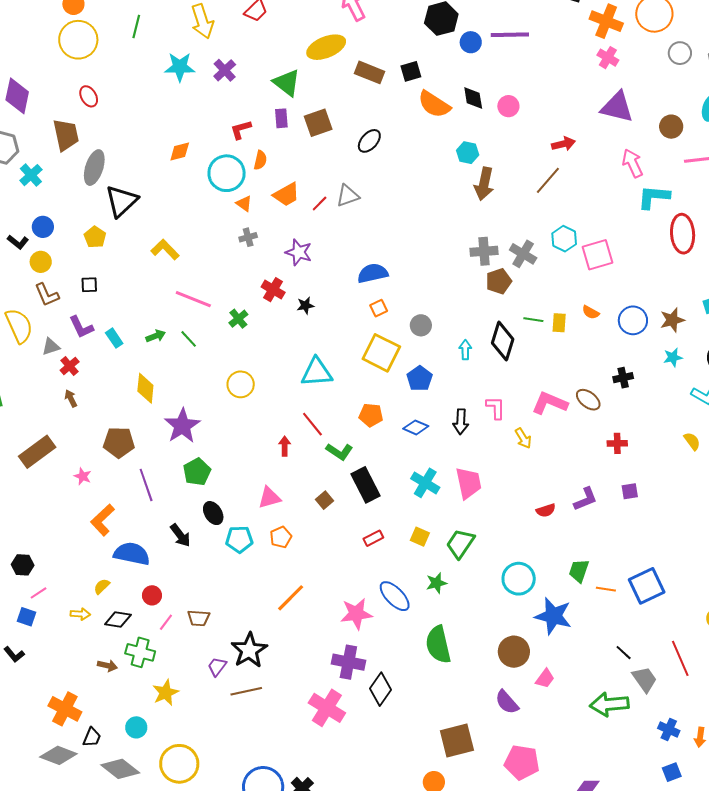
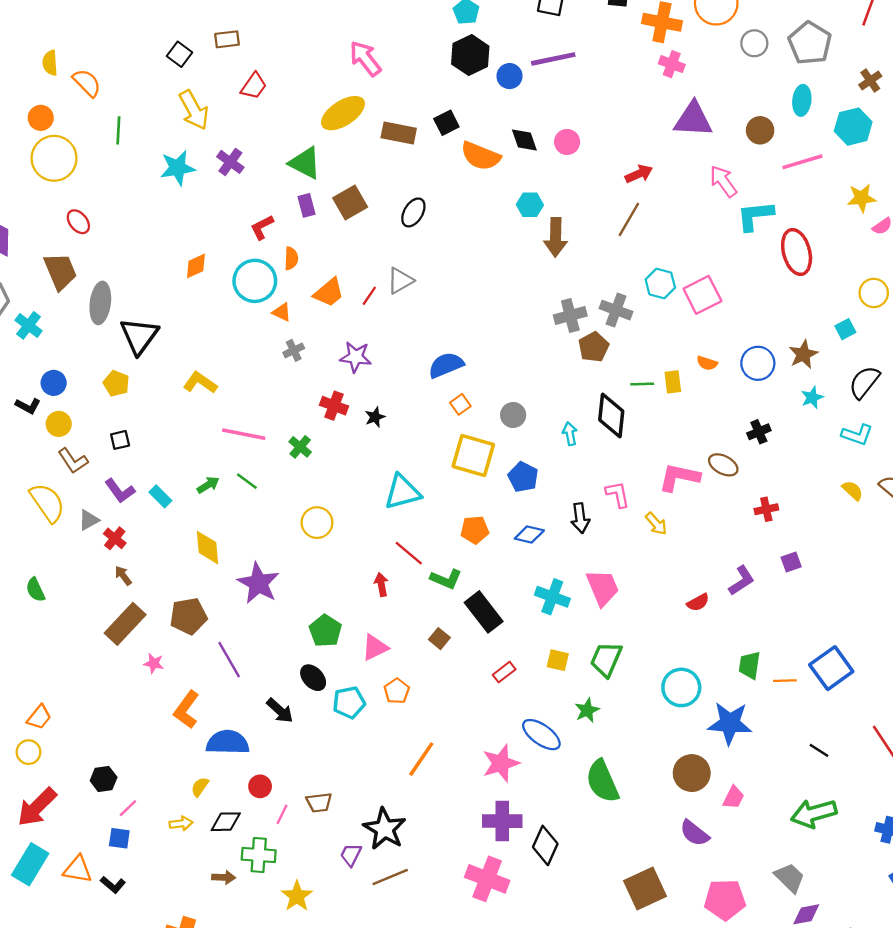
brown rectangle: (37, 452) -> (125, 624), moved
green pentagon: (197, 472) -> (325, 631), moved
gray trapezoid: (645, 679) -> (790, 878), moved

